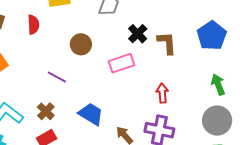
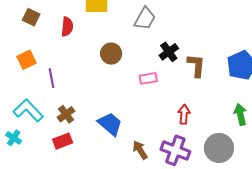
pink rectangle: (121, 63) -> (148, 78), size x0.7
purple line: (57, 77) -> (51, 78), moved, turned 42
gray circle: (217, 121) -> (219, 148), moved

